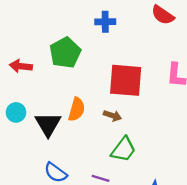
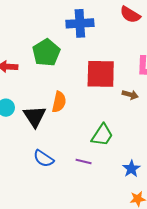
blue cross: (105, 22) -> (80, 23), size x1.5
brown arrow: (112, 116) -> (130, 95), moved

